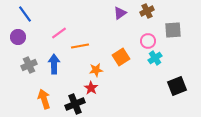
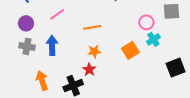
purple circle: (18, 37) -> (26, 23), moved
orange line: (80, 46) -> (92, 27), moved
orange square: (121, 57) -> (130, 50), moved
gray cross: (29, 65) -> (27, 46), turned 35

